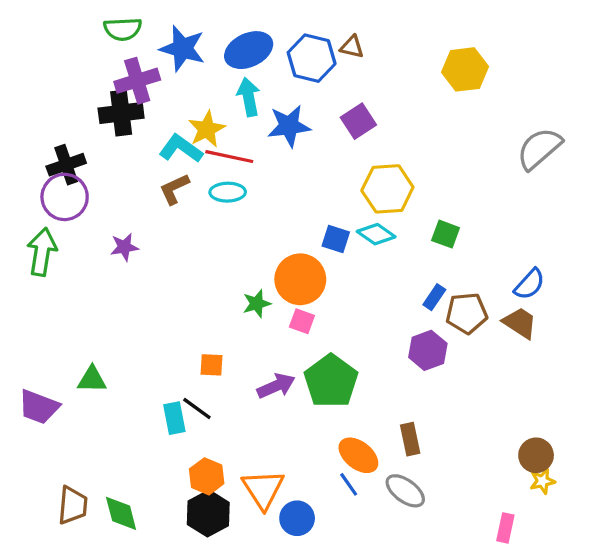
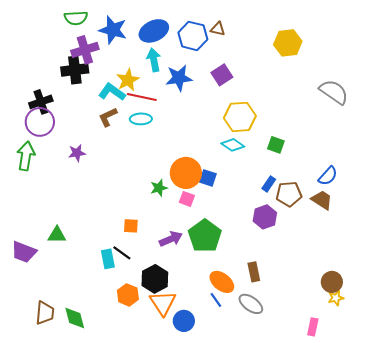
gray semicircle: (539, 149) -> (334, 92), turned 76
blue square: (336, 239) -> (208, 178), moved
black hexagon: (208, 513) -> (155, 279), moved

